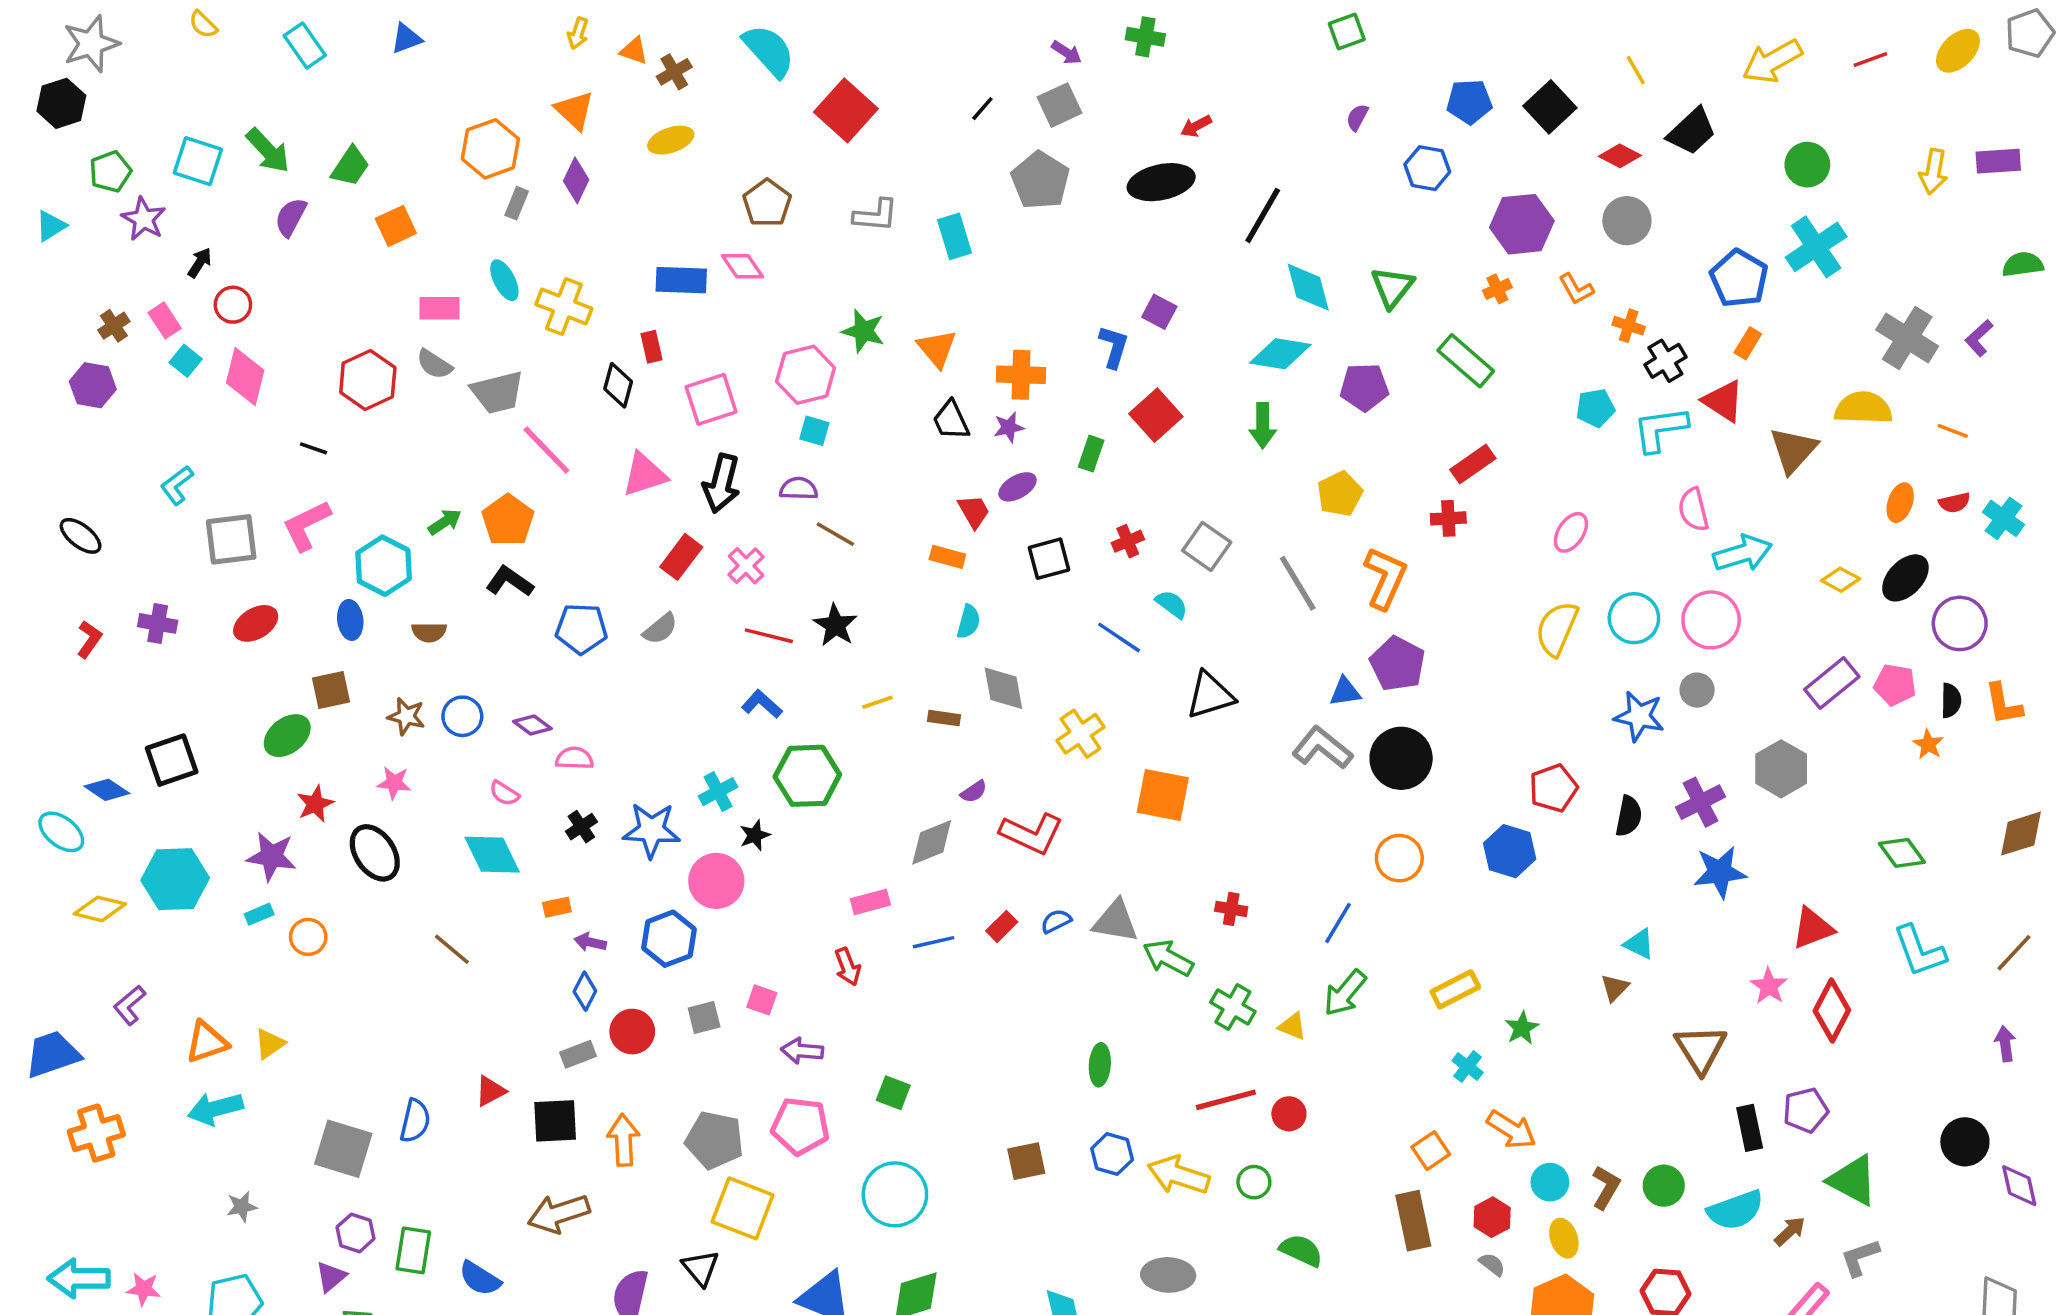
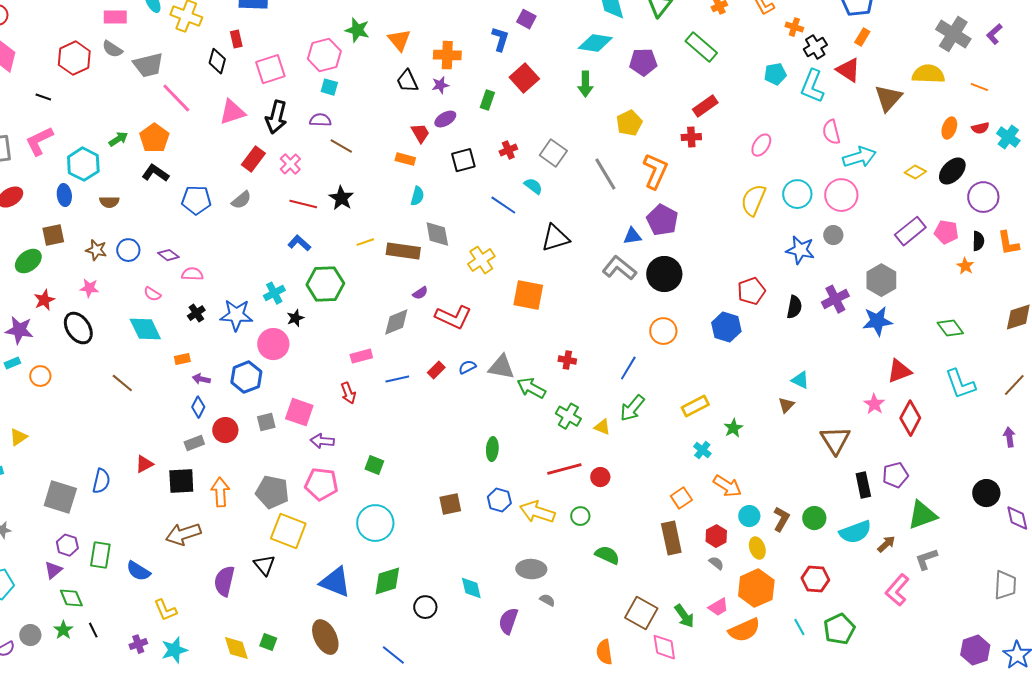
cyan L-shape: (1660, 429) -> (812, 86), turned -60
brown rectangle: (944, 718) -> (403, 251), size x1.8
blue star: (1720, 872) -> (877, 321), moved
pink square: (762, 1000) -> (299, 412), size x1.6
green triangle: (1853, 1180) -> (922, 515), turned -48

